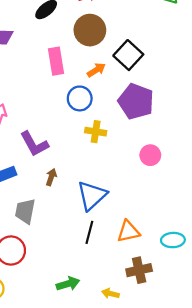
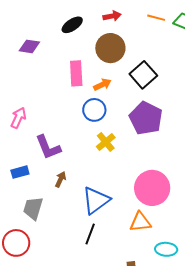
orange arrow: (96, 70) -> (102, 85), moved
yellow cross: (96, 132) -> (106, 142), turned 36
pink circle: (150, 155) -> (152, 188), moved, size x1.8
orange triangle: (128, 231) -> (140, 222), moved

